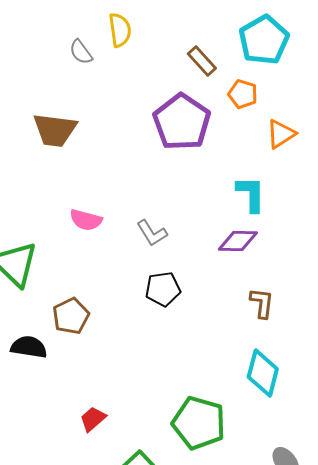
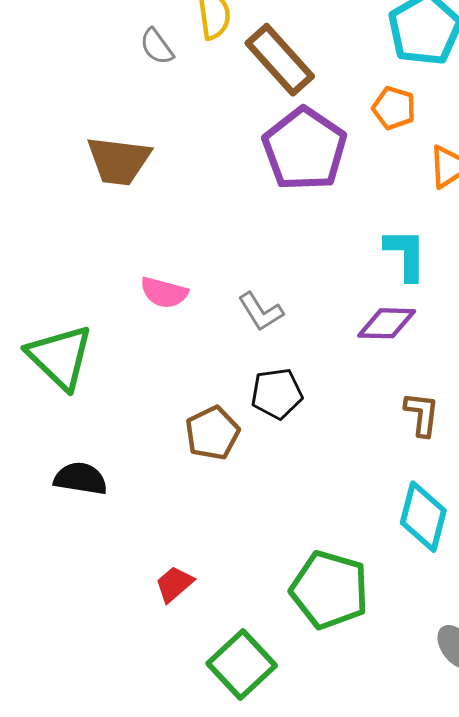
brown rectangle: (202, 61) -> (280, 60), moved, size x1.6
brown pentagon: (71, 316) -> (212, 433), moved

